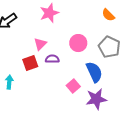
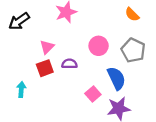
pink triangle: (40, 44) -> (47, 47), moved

